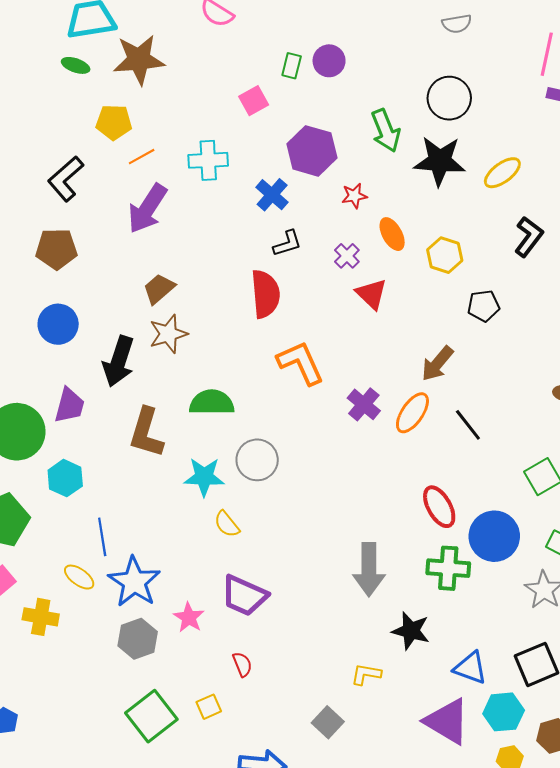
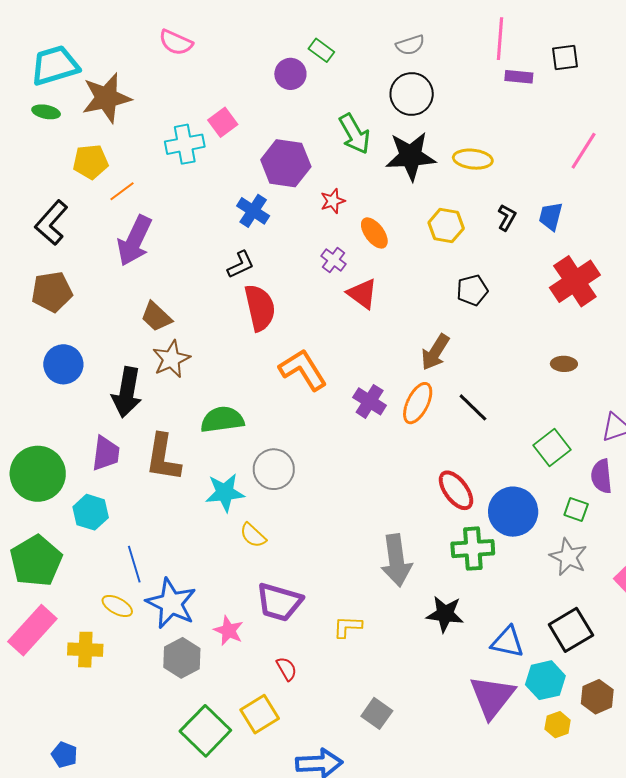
gray semicircle: (457, 24) -> (410, 45), moved
green rectangle: (292, 66) -> (321, 50), moved, turned -60
cyan cross: (208, 160) -> (185, 144), moved
yellow ellipse: (502, 173) -> (473, 159), turned 51
black L-shape: (529, 237) -> (507, 218), size x0.7
black L-shape: (287, 243) -> (241, 265), moved
yellow hexagon: (445, 255) -> (446, 225), moved
brown trapezoid: (159, 289) -> (156, 317), turned -88
purple trapezoid: (69, 405) -> (106, 453), moved
yellow L-shape: (366, 674) -> (348, 627), moved
yellow square: (209, 707) -> (260, 714), size x1.5
purple triangle: (447, 721) -> (492, 697), turned 45

